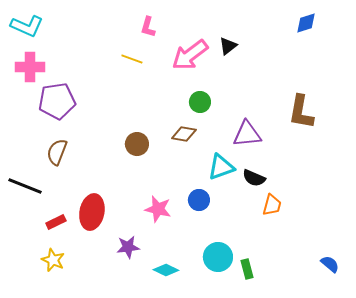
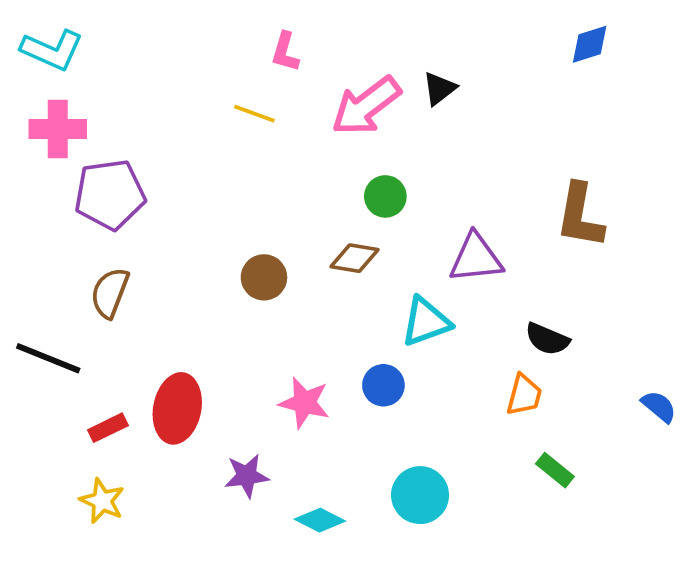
black semicircle: (254, 178) -> (547, 339), moved
blue semicircle: (330, 264) -> (659, 406), moved
green rectangle: (247, 269) -> (555, 470), moved, turned -36

